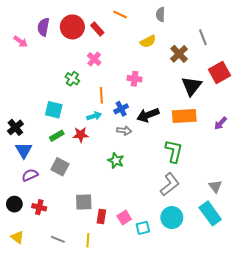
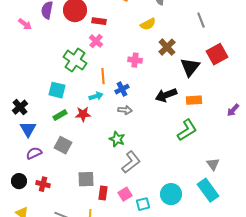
red rectangle: (97, 29) -> (99, 21), moved, turned -40
brown cross: (179, 54) -> (167, 47), moved
green cross: (72, 79) -> (75, 60), size x1.6
black arrow: (148, 115) -> (166, 95), moved
orange rectangle: (184, 116) -> (194, 100), moved, size x0.7
purple arrow: (221, 123) -> (233, 110), moved
green L-shape: (174, 151) -> (187, 130), moved, turned 45
gray L-shape: (170, 184) -> (131, 162), moved

